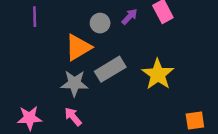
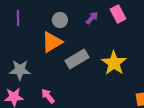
gray circle: (100, 23) -> (60, 20), moved
gray star: (74, 83) -> (20, 70), moved

